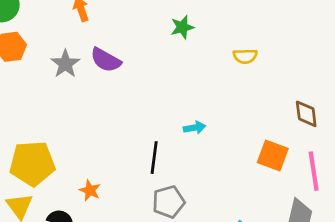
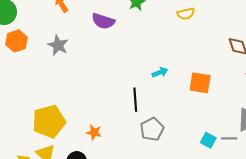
purple semicircle: (106, 60) -> (103, 21), moved
orange square: (273, 156) -> (200, 83), moved

